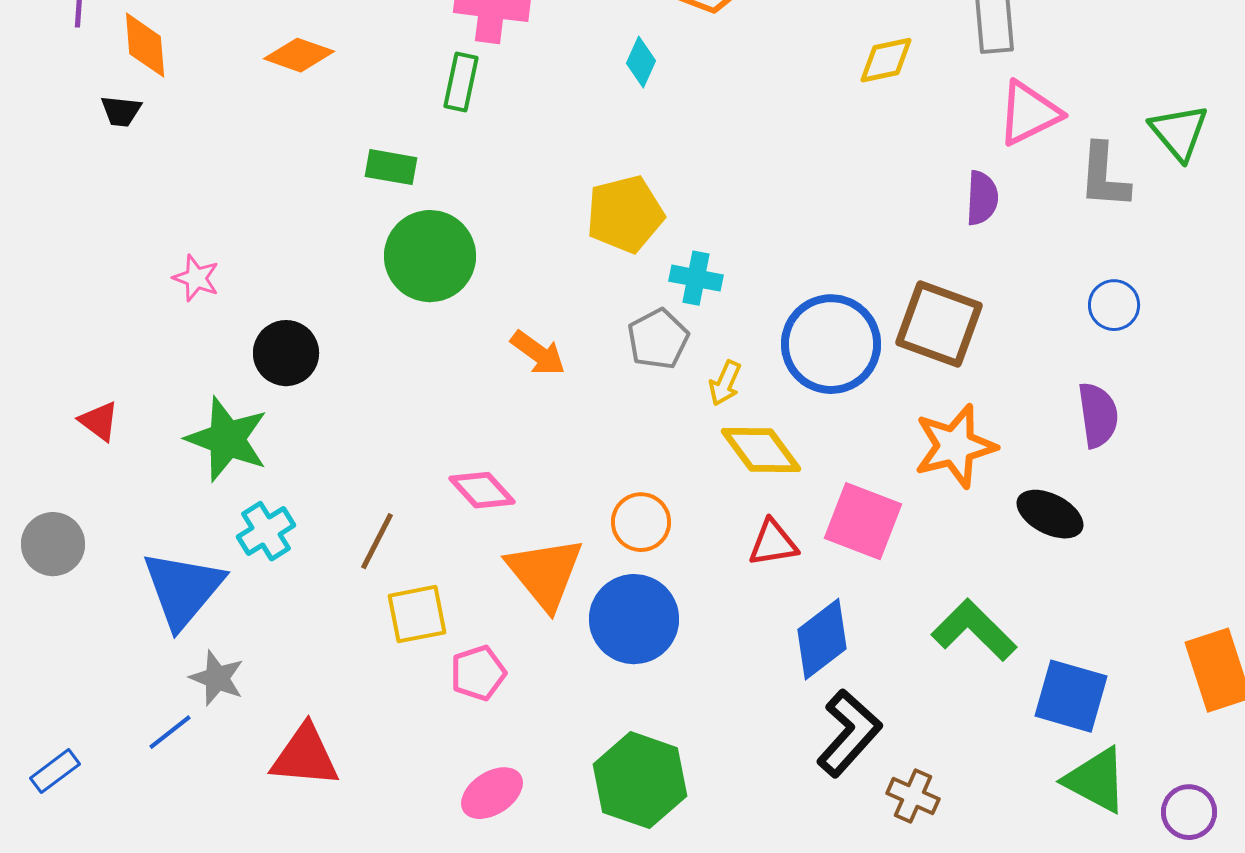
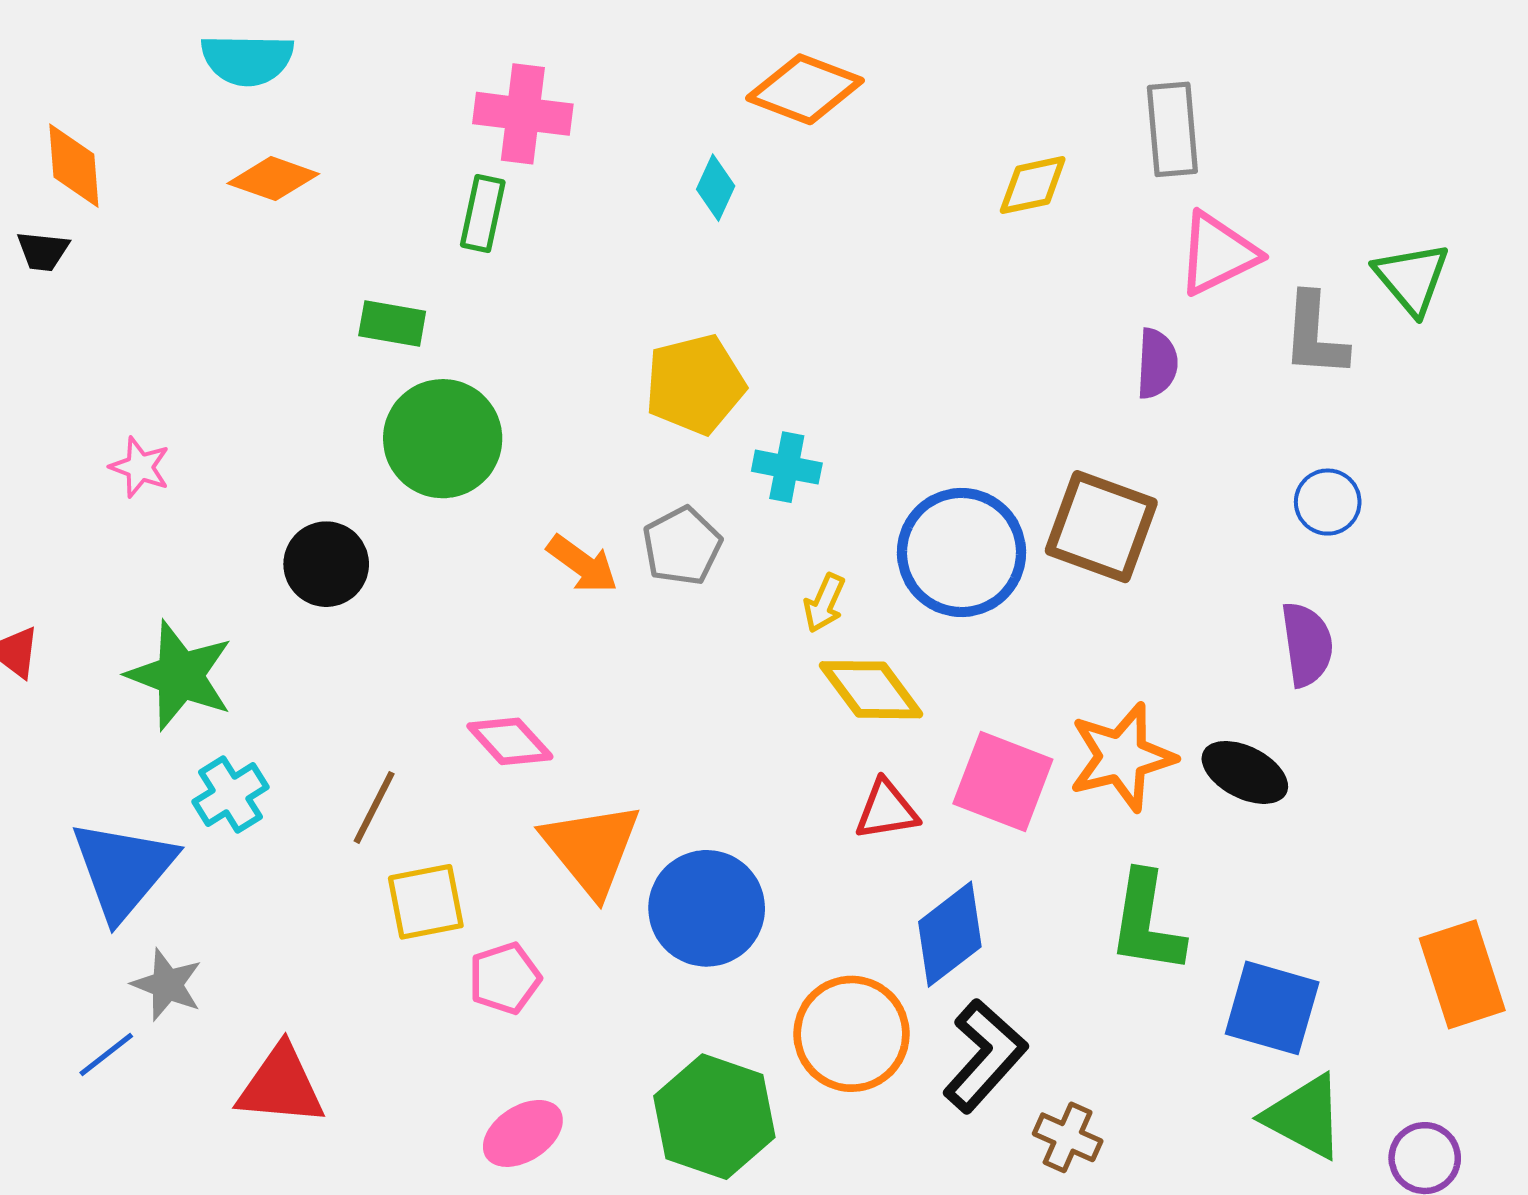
gray pentagon: (658, 339) -> (682, 546), moved
black circle: (286, 353) -> (326, 564), moved
orange star: (955, 446) -> (1122, 757), moved
orange circle: (641, 522) -> (852, 1034), moved, size x1.5
green L-shape: (974, 630) -> (1147, 923), turned -126

